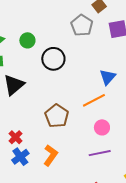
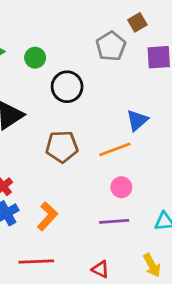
brown pentagon: (57, 116) -> (62, 147), moved, turned 30

